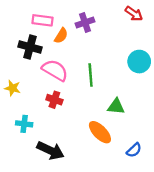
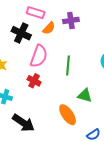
pink semicircle: (55, 70) -> (39, 56), turned 70

